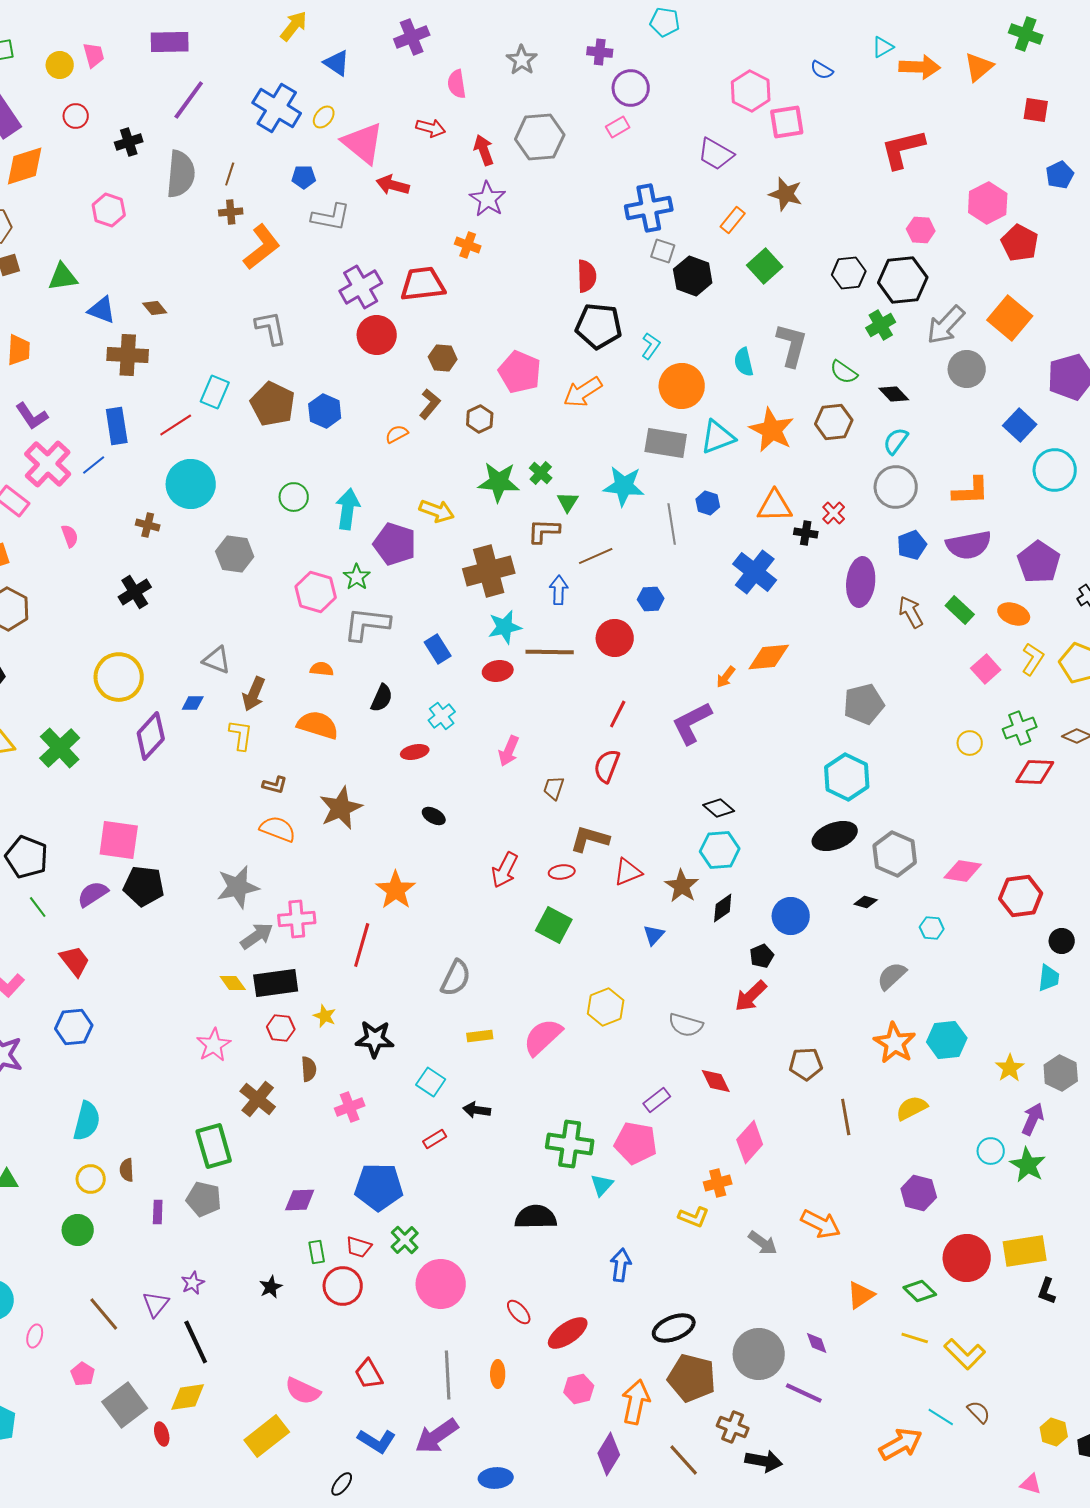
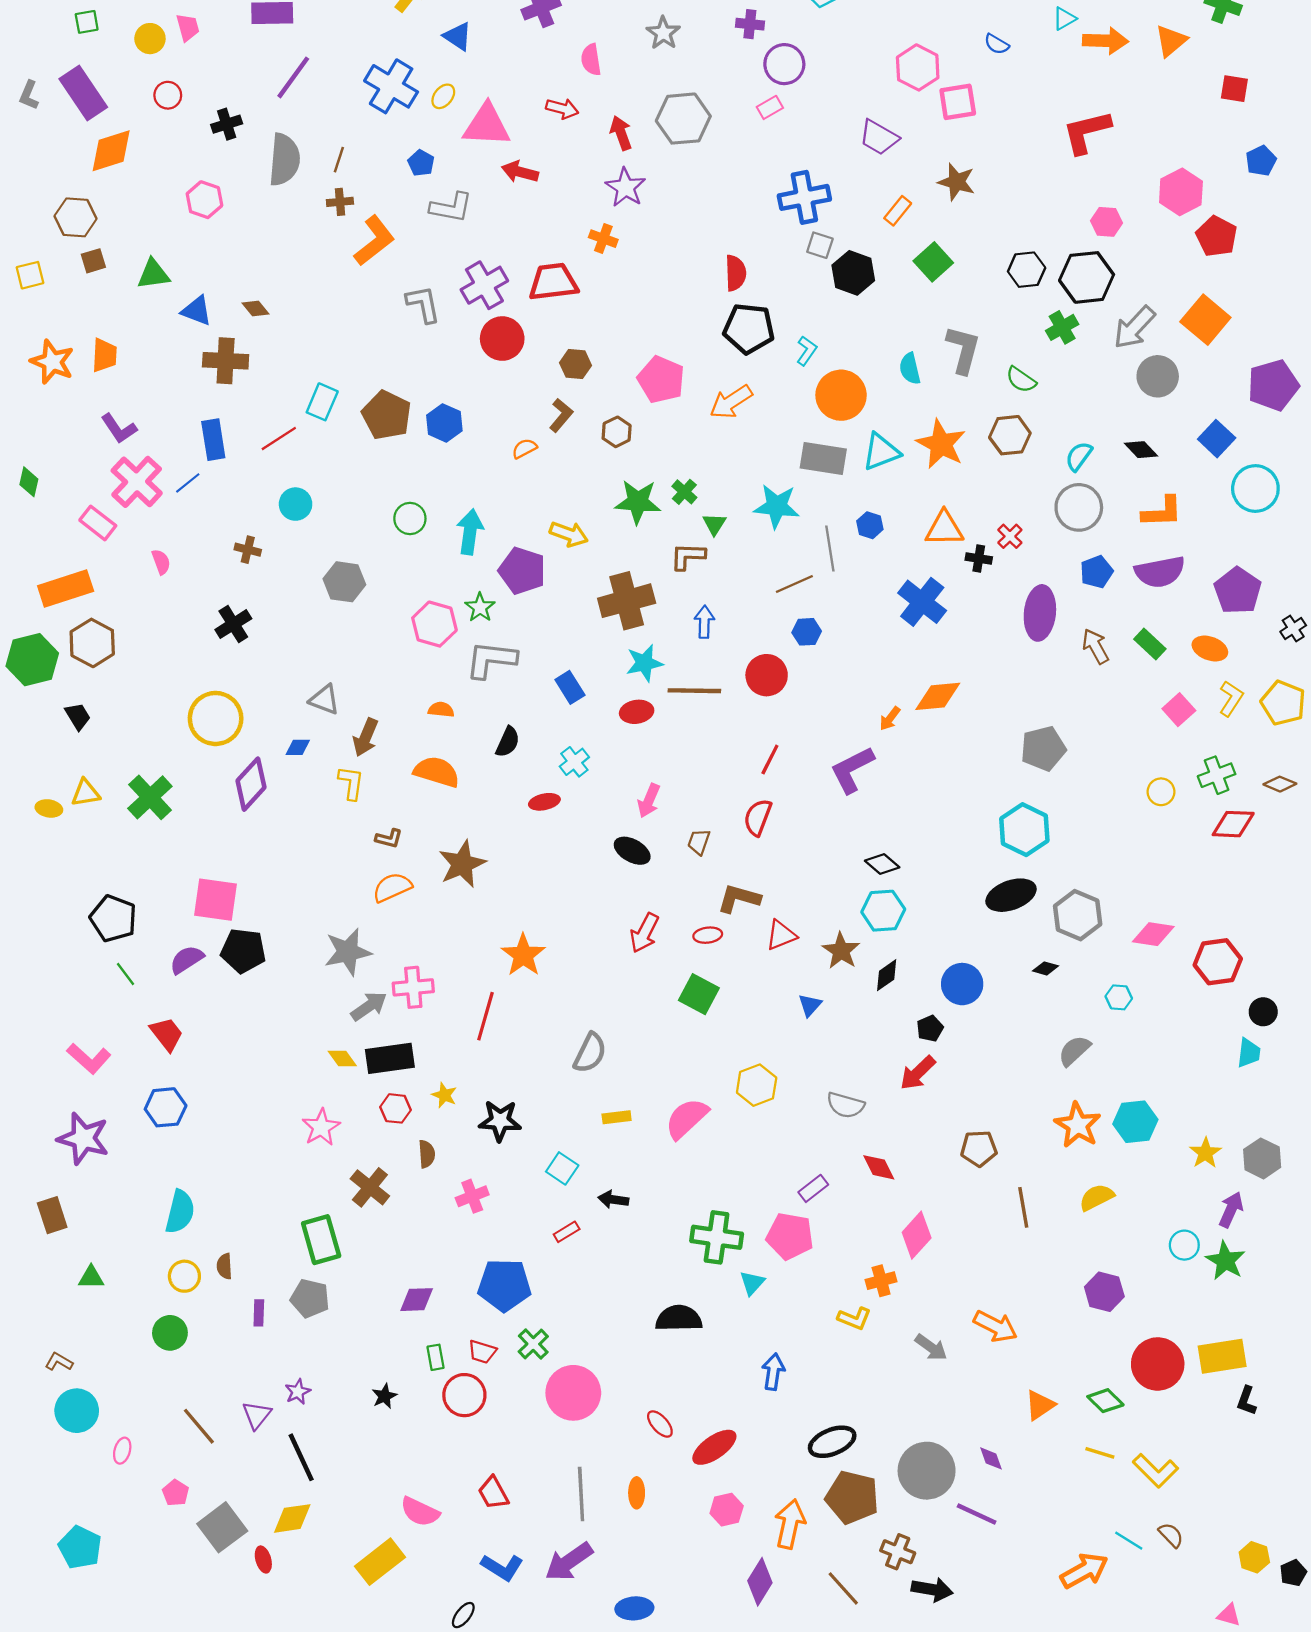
pink triangle: (363, 143) -> (487, 125), turned -36
blue pentagon: (304, 177) -> (421, 163), turned 30
gray L-shape: (271, 328) -> (423, 304), moved
black diamond: (894, 394) -> (1141, 450), moved
cyan circle: (191, 484) -> (296, 504), size x0.6
brown line: (596, 556) -> (794, 584), moved
black ellipse: (434, 816) -> (632, 851), moved, size x1.4
orange semicircle: (278, 829) -> (392, 887), turned -45

